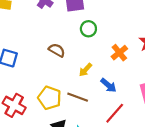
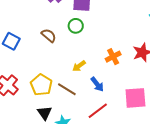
green circle: (88, 29) -> (76, 26), moved
brown semicircle: (57, 50) -> (49, 35), moved

